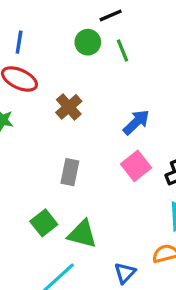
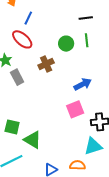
green circle: (88, 42) -> (66, 44), moved
gray rectangle: (70, 172) -> (17, 77), moved, turned -56
green square: (44, 223) -> (12, 127), turned 35

